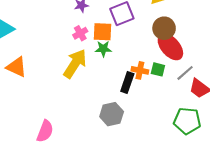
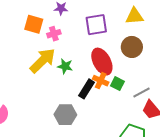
orange square: (102, 32) -> (34, 24), moved
red ellipse: (170, 47) -> (102, 62), moved
green star: (103, 49) -> (65, 66), moved

